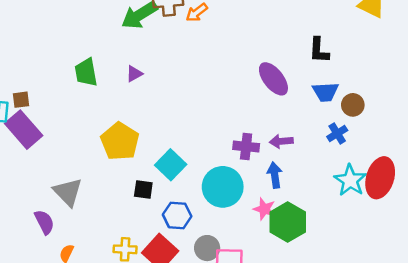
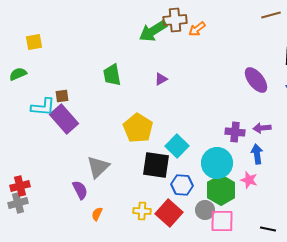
purple triangle: (134, 74) -> (161, 79), moved
black square: (143, 189) -> (156, 165), size x1.8
gray triangle: (68, 192) -> (98, 167), turned 30
green hexagon: (288, 222) -> (221, 190), moved

